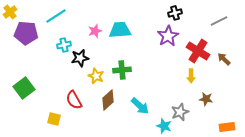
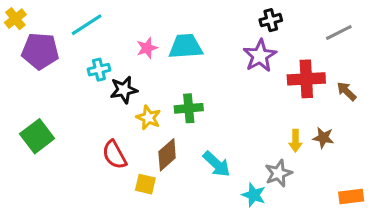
red cross: (198, 51) -> (306, 79), turned -35
yellow arrow: (191, 76) -> (295, 141), moved
brown star: (206, 99) -> (323, 138), moved
yellow square: (54, 119) -> (145, 184), moved

